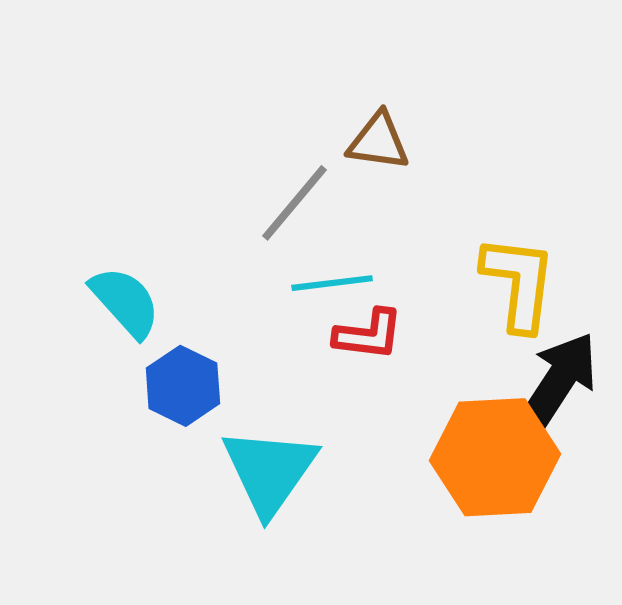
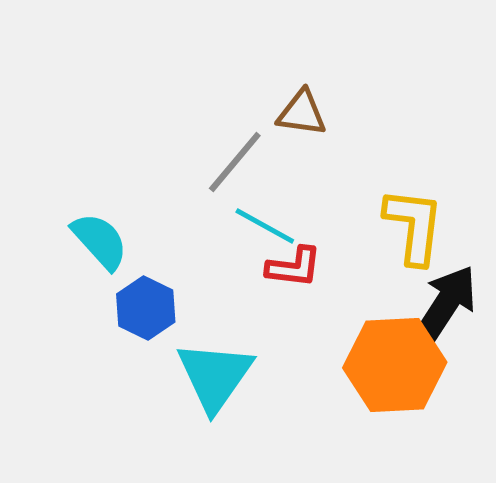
cyan line: (332, 283) -> (265, 226), turned 36

